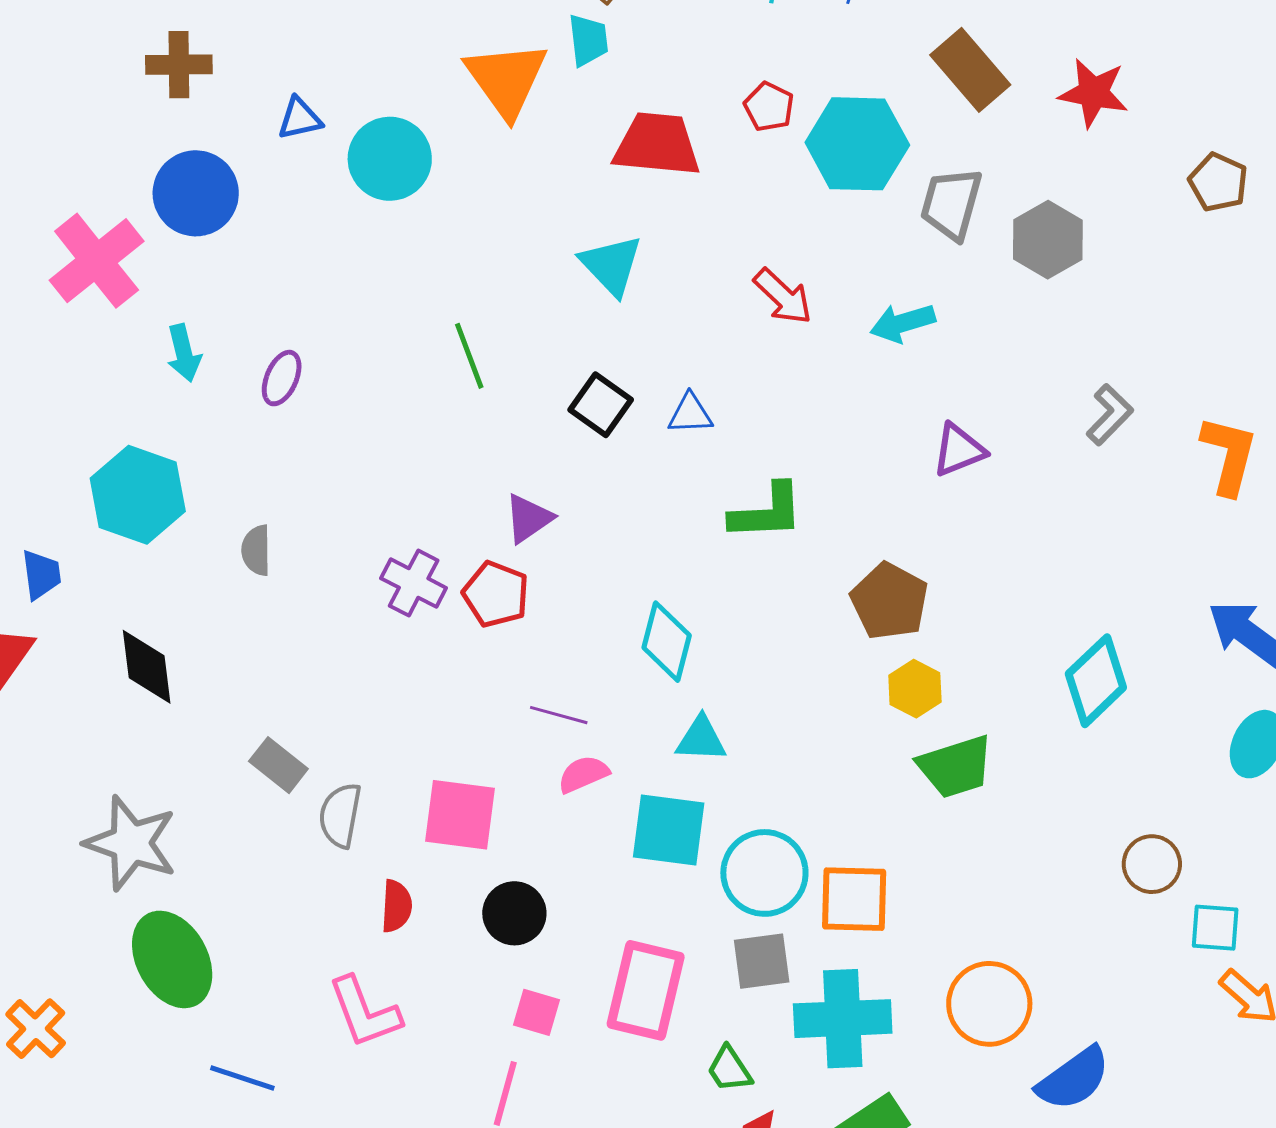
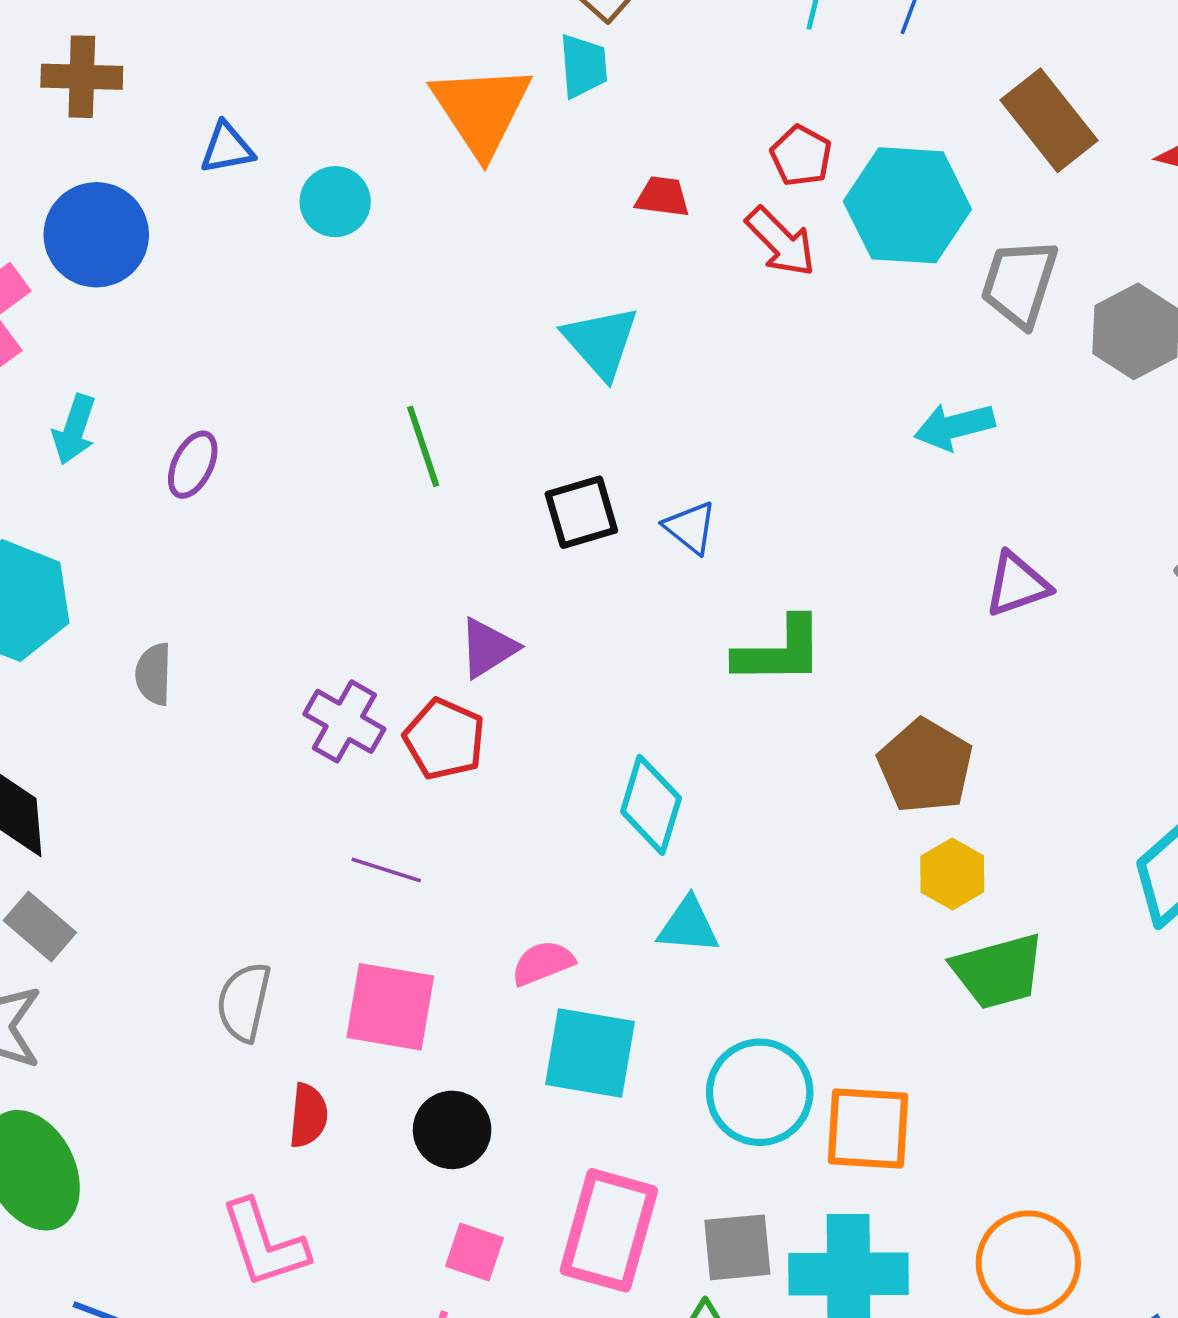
red trapezoid: (657, 144) -> (663, 197), size x0.5
cyan circle: (390, 159) -> (335, 202), size x0.7
red arrow: (783, 296) -> (781, 242), moved
cyan arrow: (184, 353) -> (74, 429), turned 30
black square: (601, 405) -> (581, 512), turned 36
blue triangle: (690, 414) -> (690, 528), turned 39
purple line: (559, 715) -> (386, 870), moved
gray rectangle: (278, 765) -> (40, 927), moved
cyan square: (669, 830) -> (590, 1053), moved
gray square: (762, 961) -> (737, 1247), moved

